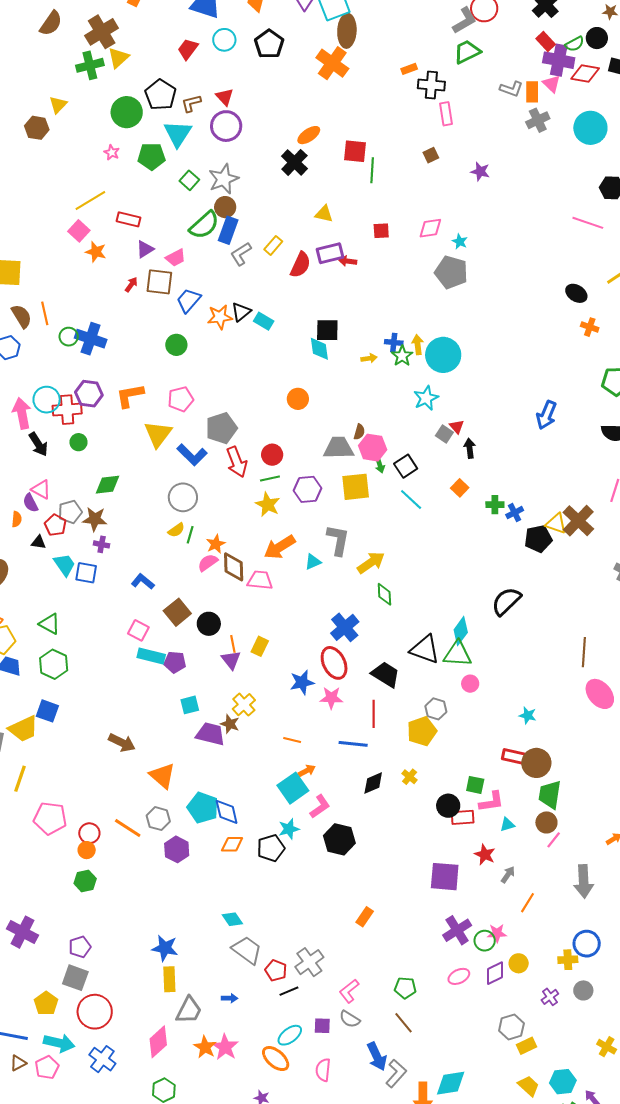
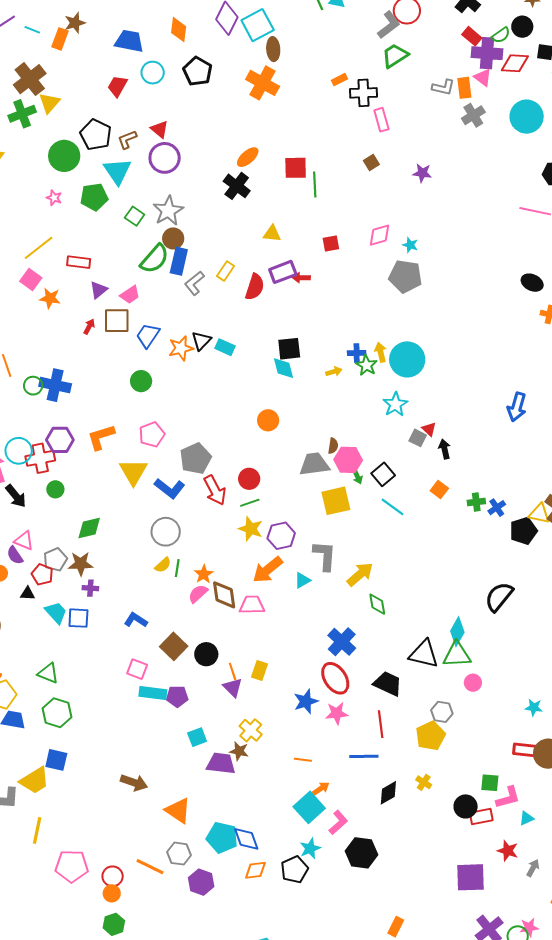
brown ellipse: (347, 31) -> (273, 49), size x0.7
purple hexagon: (307, 489) -> (281, 536), moved

